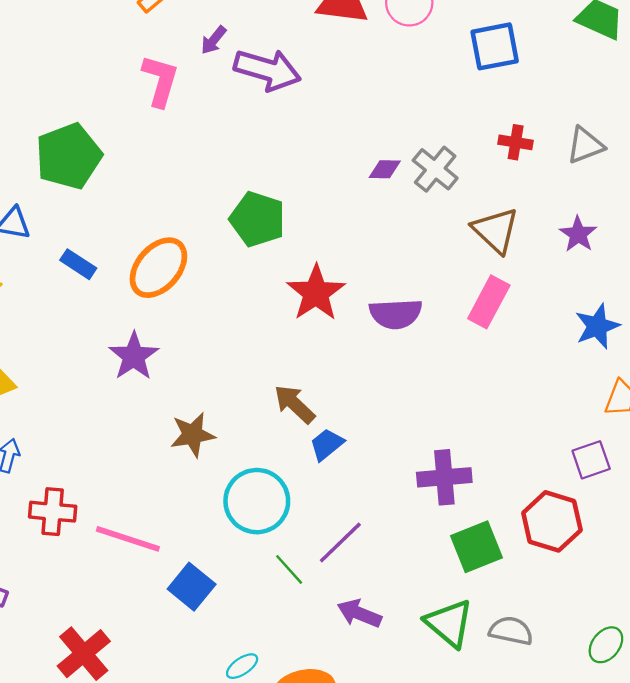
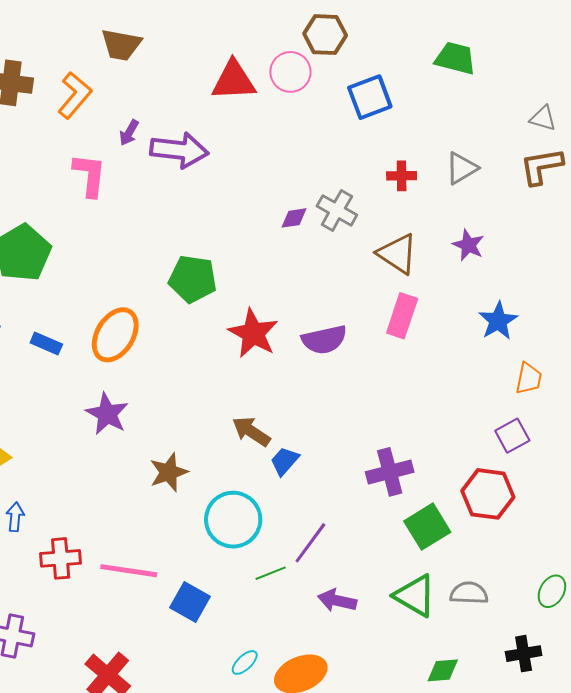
green line: (289, 569) -> (271, 573), turned -60

